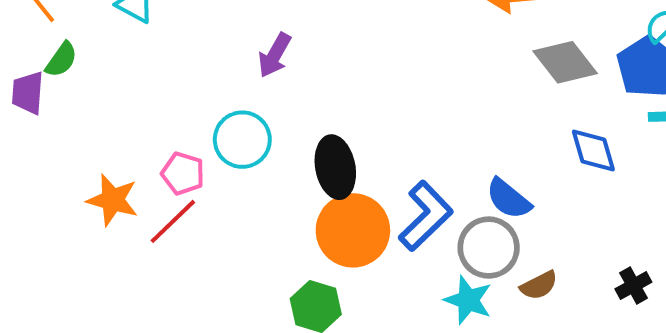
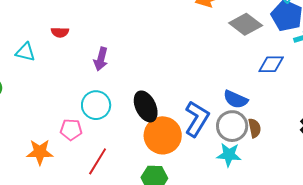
blue diamond: (593, 151) -> (271, 64), turned -60
red line: (173, 221) -> (98, 161), moved
brown semicircle: (539, 285) -> (255, 128), moved, turned -60

